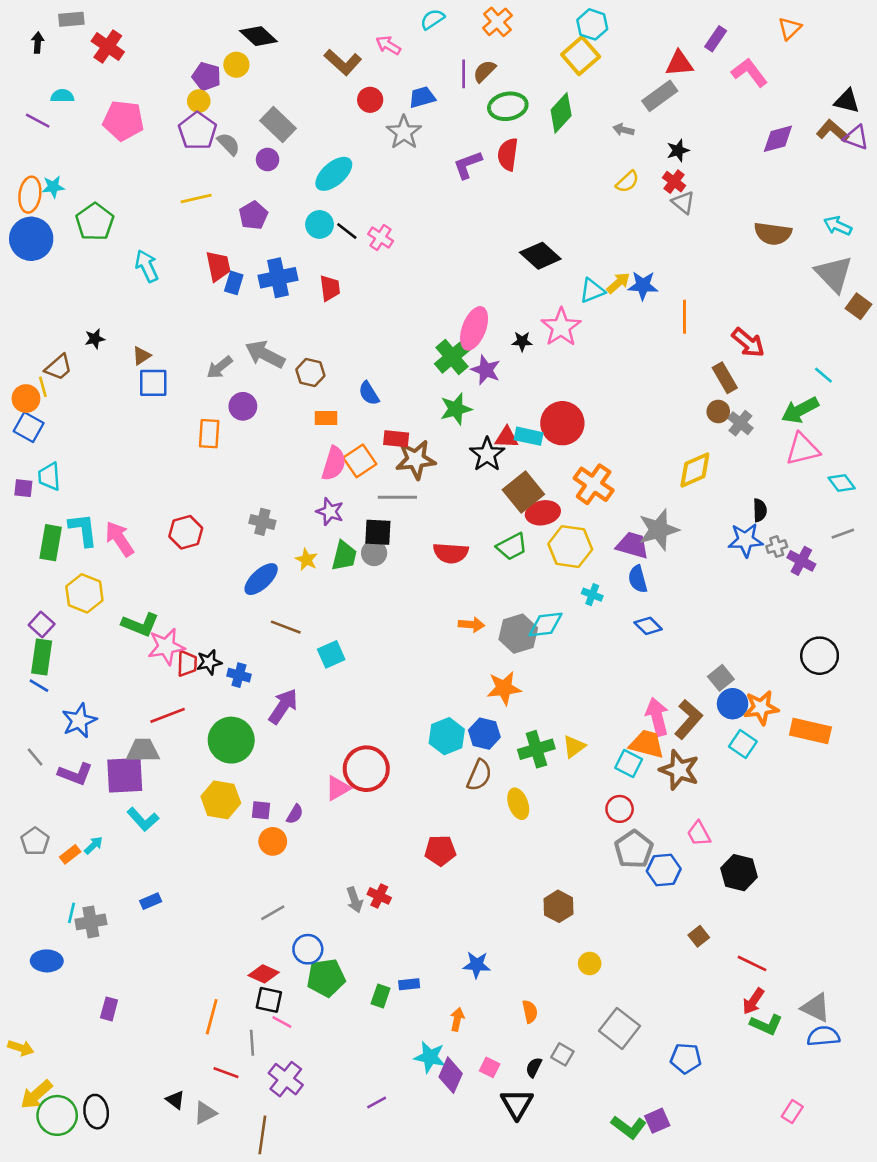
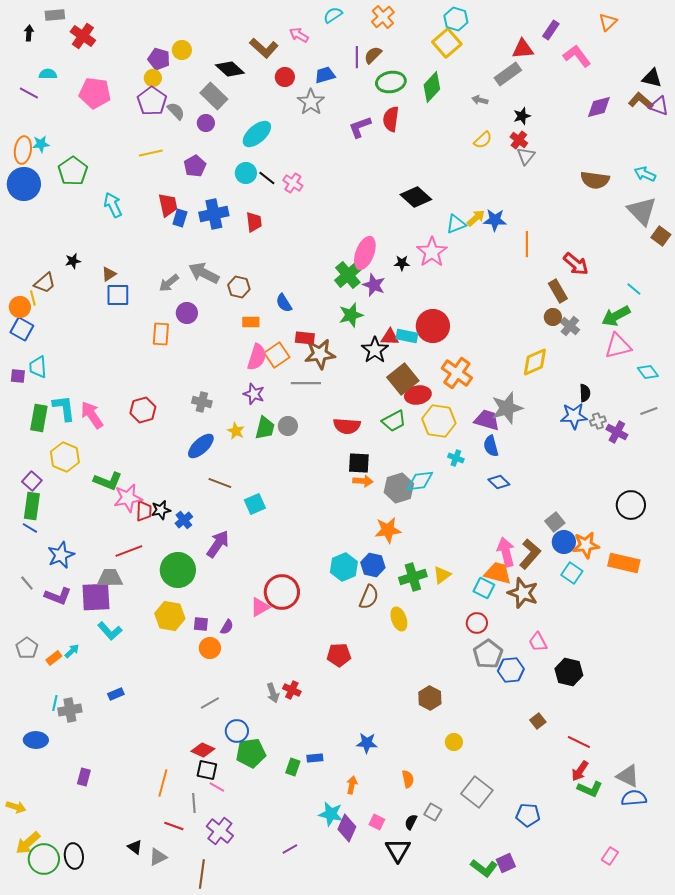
black diamond: (258, 36) -> (230, 69), moved
gray triangle: (683, 202) -> (526, 156), turned 30
black square: (378, 532) -> (359, 463), moved
blue cross: (239, 675) -> (184, 520), turned 36

